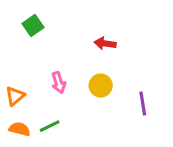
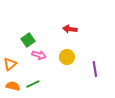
green square: (33, 25) -> (28, 40), moved
pink arrow: (59, 83) -> (39, 55), turned -56

